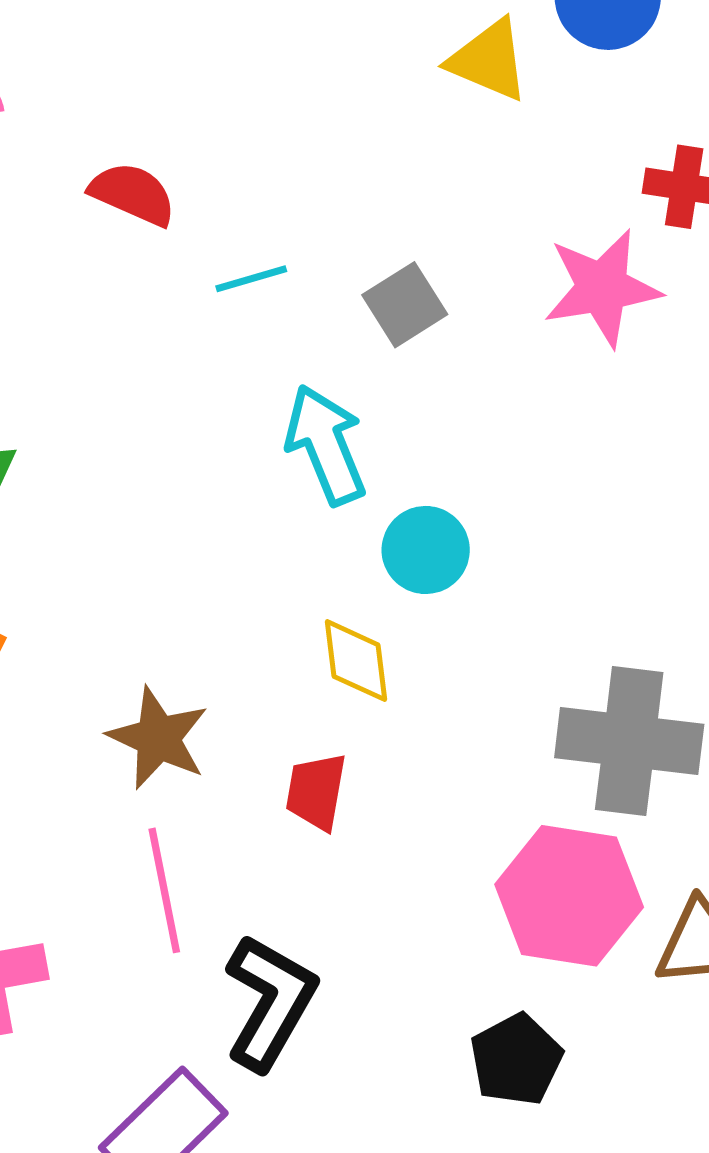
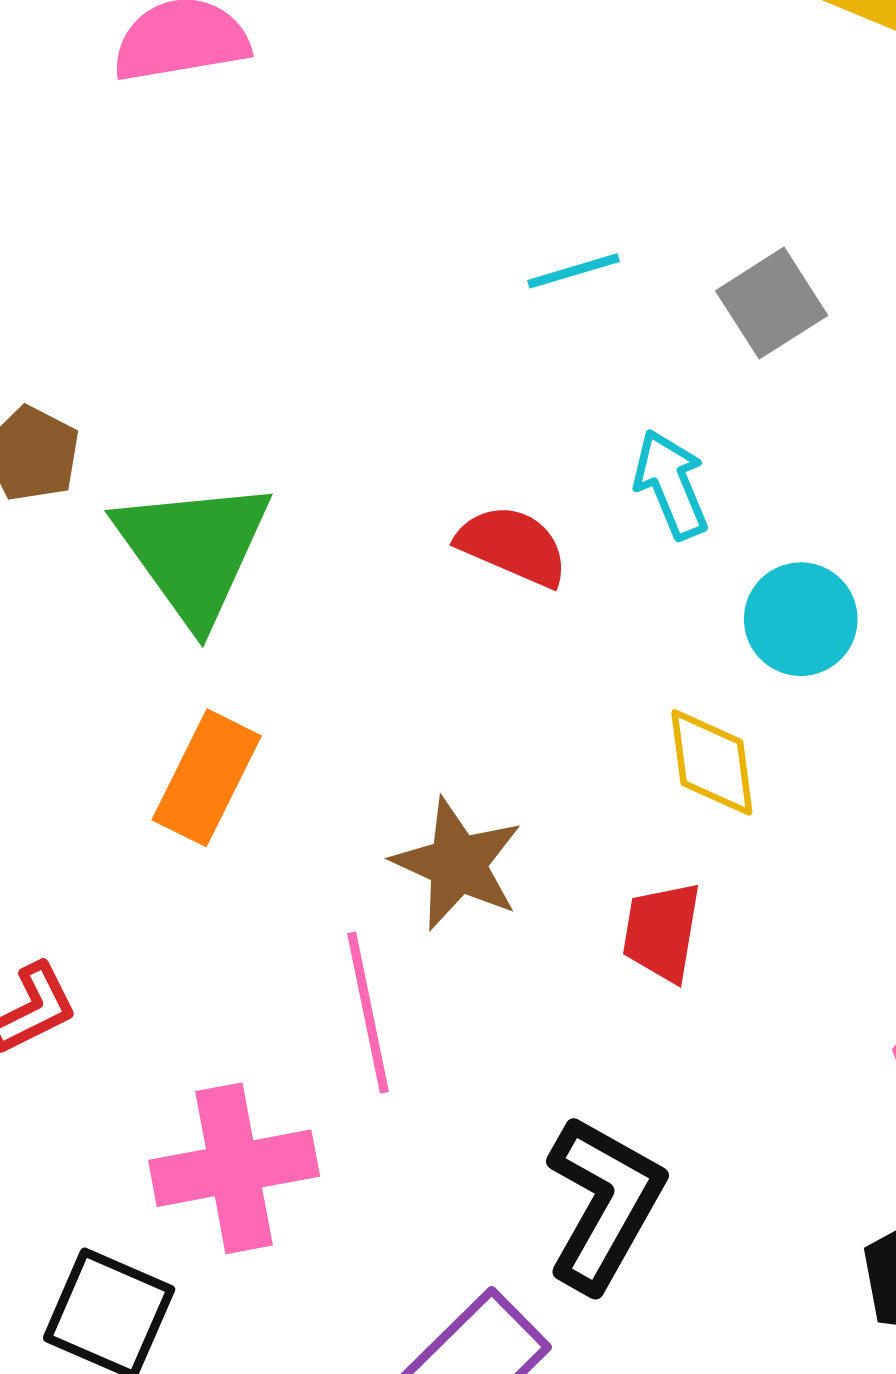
red semicircle: (133, 194) -> (513, 546), moved
cyan arrow: (326, 445) -> (671, 484), size x0.7
pink line: (164, 890) -> (368, 1013), moved

